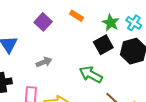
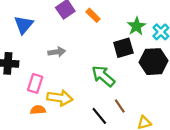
orange rectangle: (77, 16) -> (93, 15), moved

